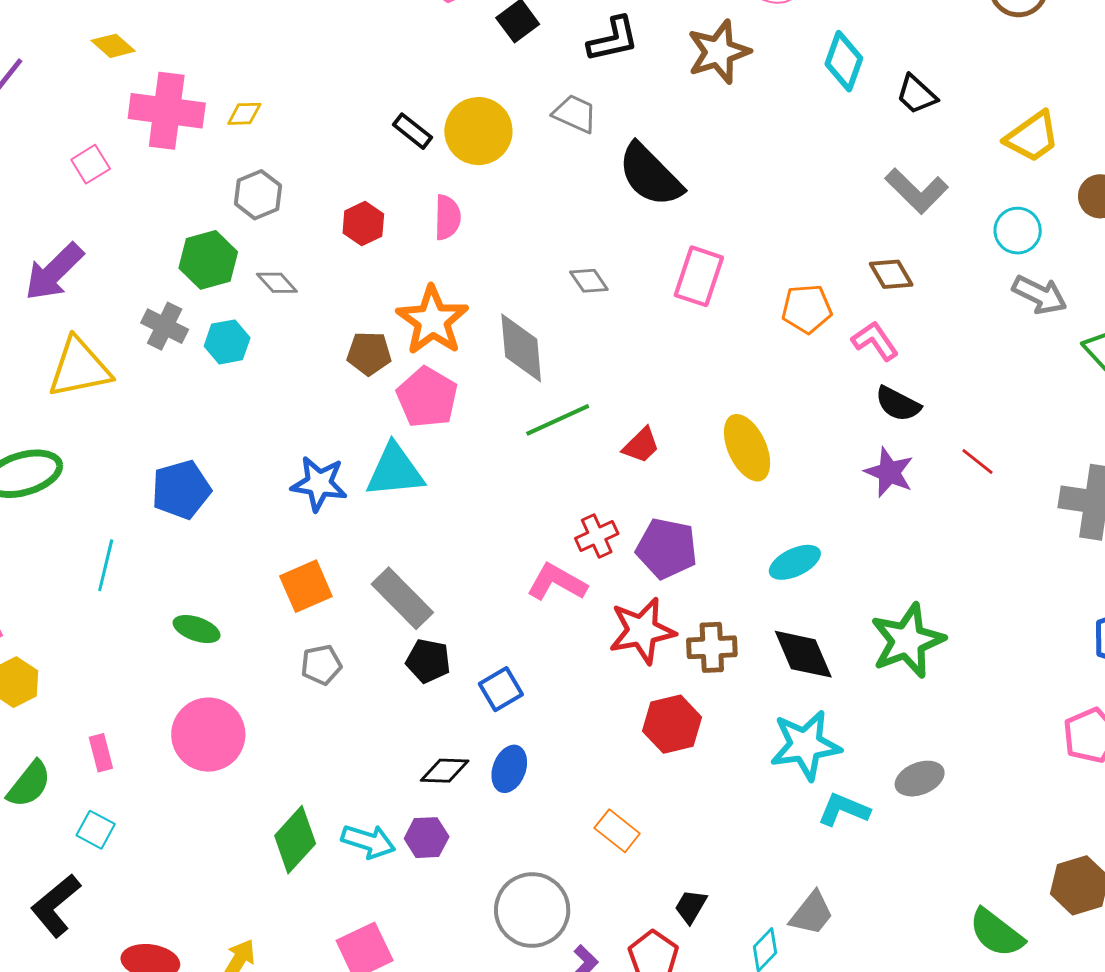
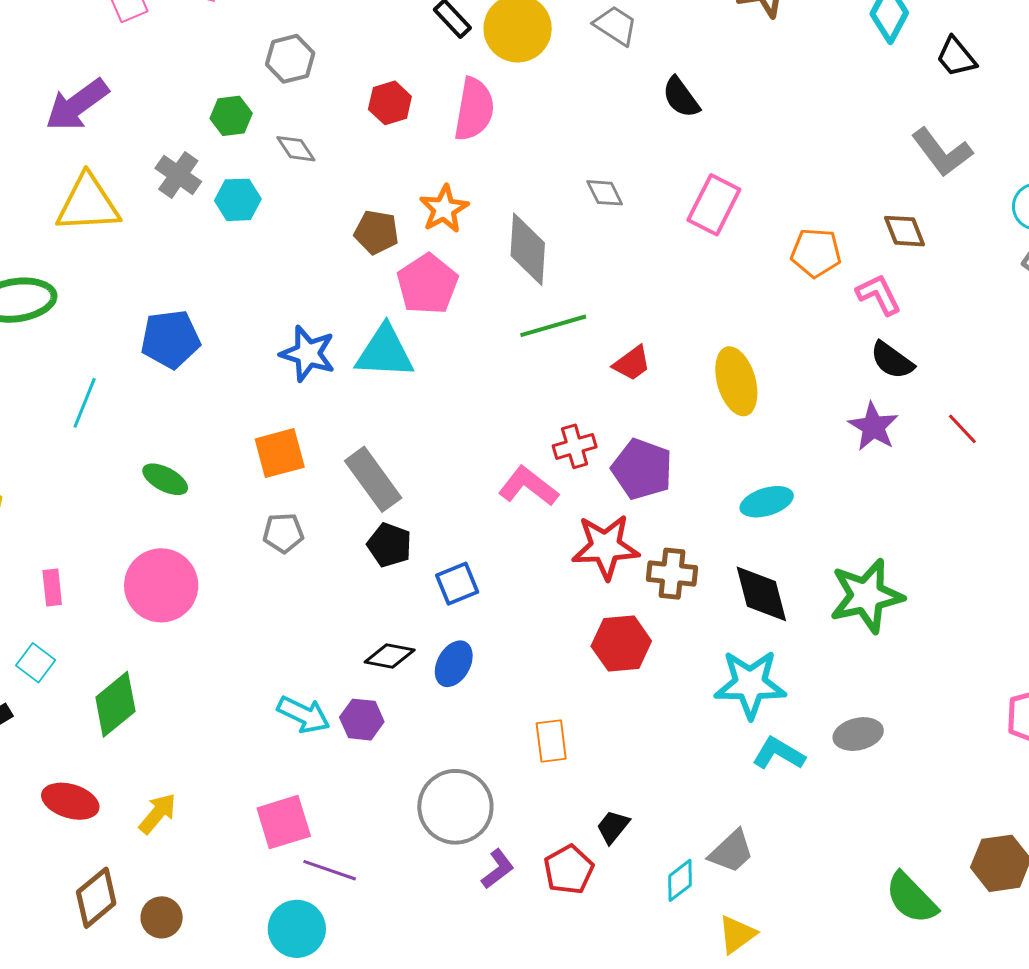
black semicircle: (650, 175) -> (681, 97), size x0.6
pink semicircle: (447, 217) -> (474, 109), size x1.4
green hexagon: (208, 260) -> (231, 116), size x0.7
orange star: (432, 320) -> (444, 209), size x0.7
orange rectangle: (617, 831) -> (551, 741), turned 36
green diamond: (295, 840) -> (115, 704), moved

